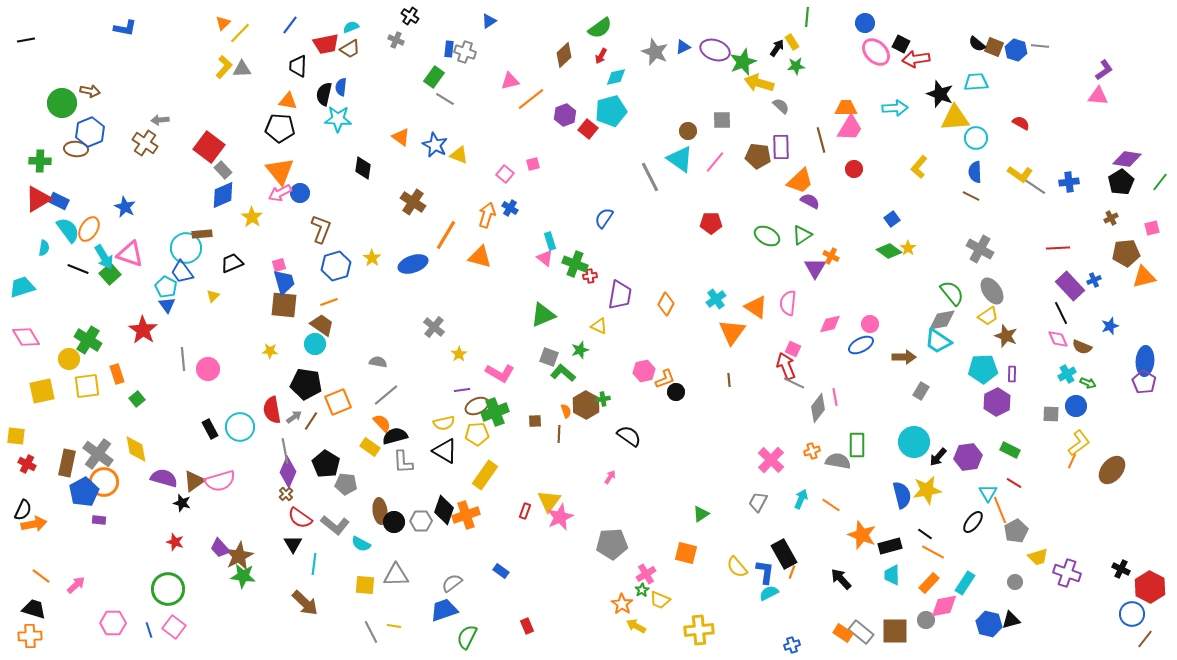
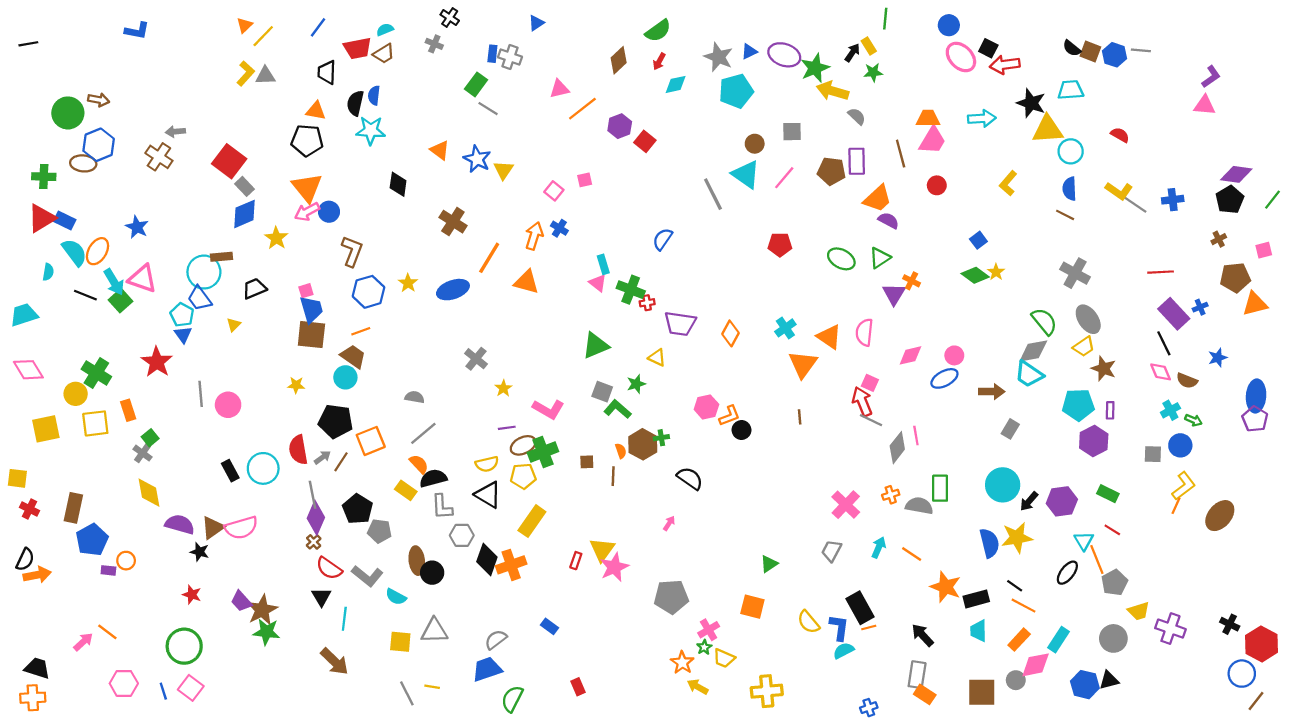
cyan pentagon: (611, 111) -> (736, 91), moved
yellow triangle: (459, 155) -> (503, 170), turned 42
purple trapezoid: (620, 295) -> (680, 324), turned 88
gray cross: (98, 454) -> (142, 453), moved, size x0.6
orange circle: (104, 482) -> (126, 561), moved, size x0.6
gray hexagon: (421, 521) -> (462, 535), moved
orange line: (792, 572) -> (869, 627), turned 56
orange line: (41, 576) -> (107, 632), moved
gray circle: (1015, 582) -> (1113, 638), size x1.6
gray rectangle: (861, 632) -> (917, 675), moved, turned 60

